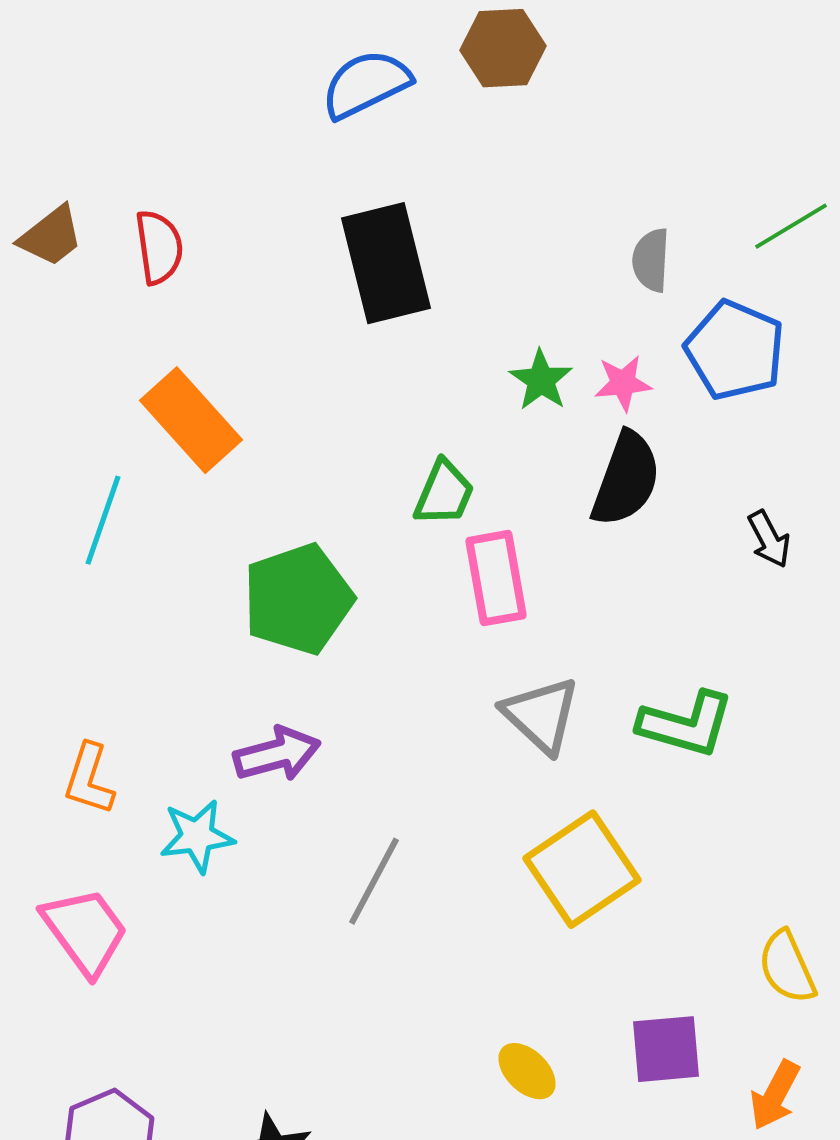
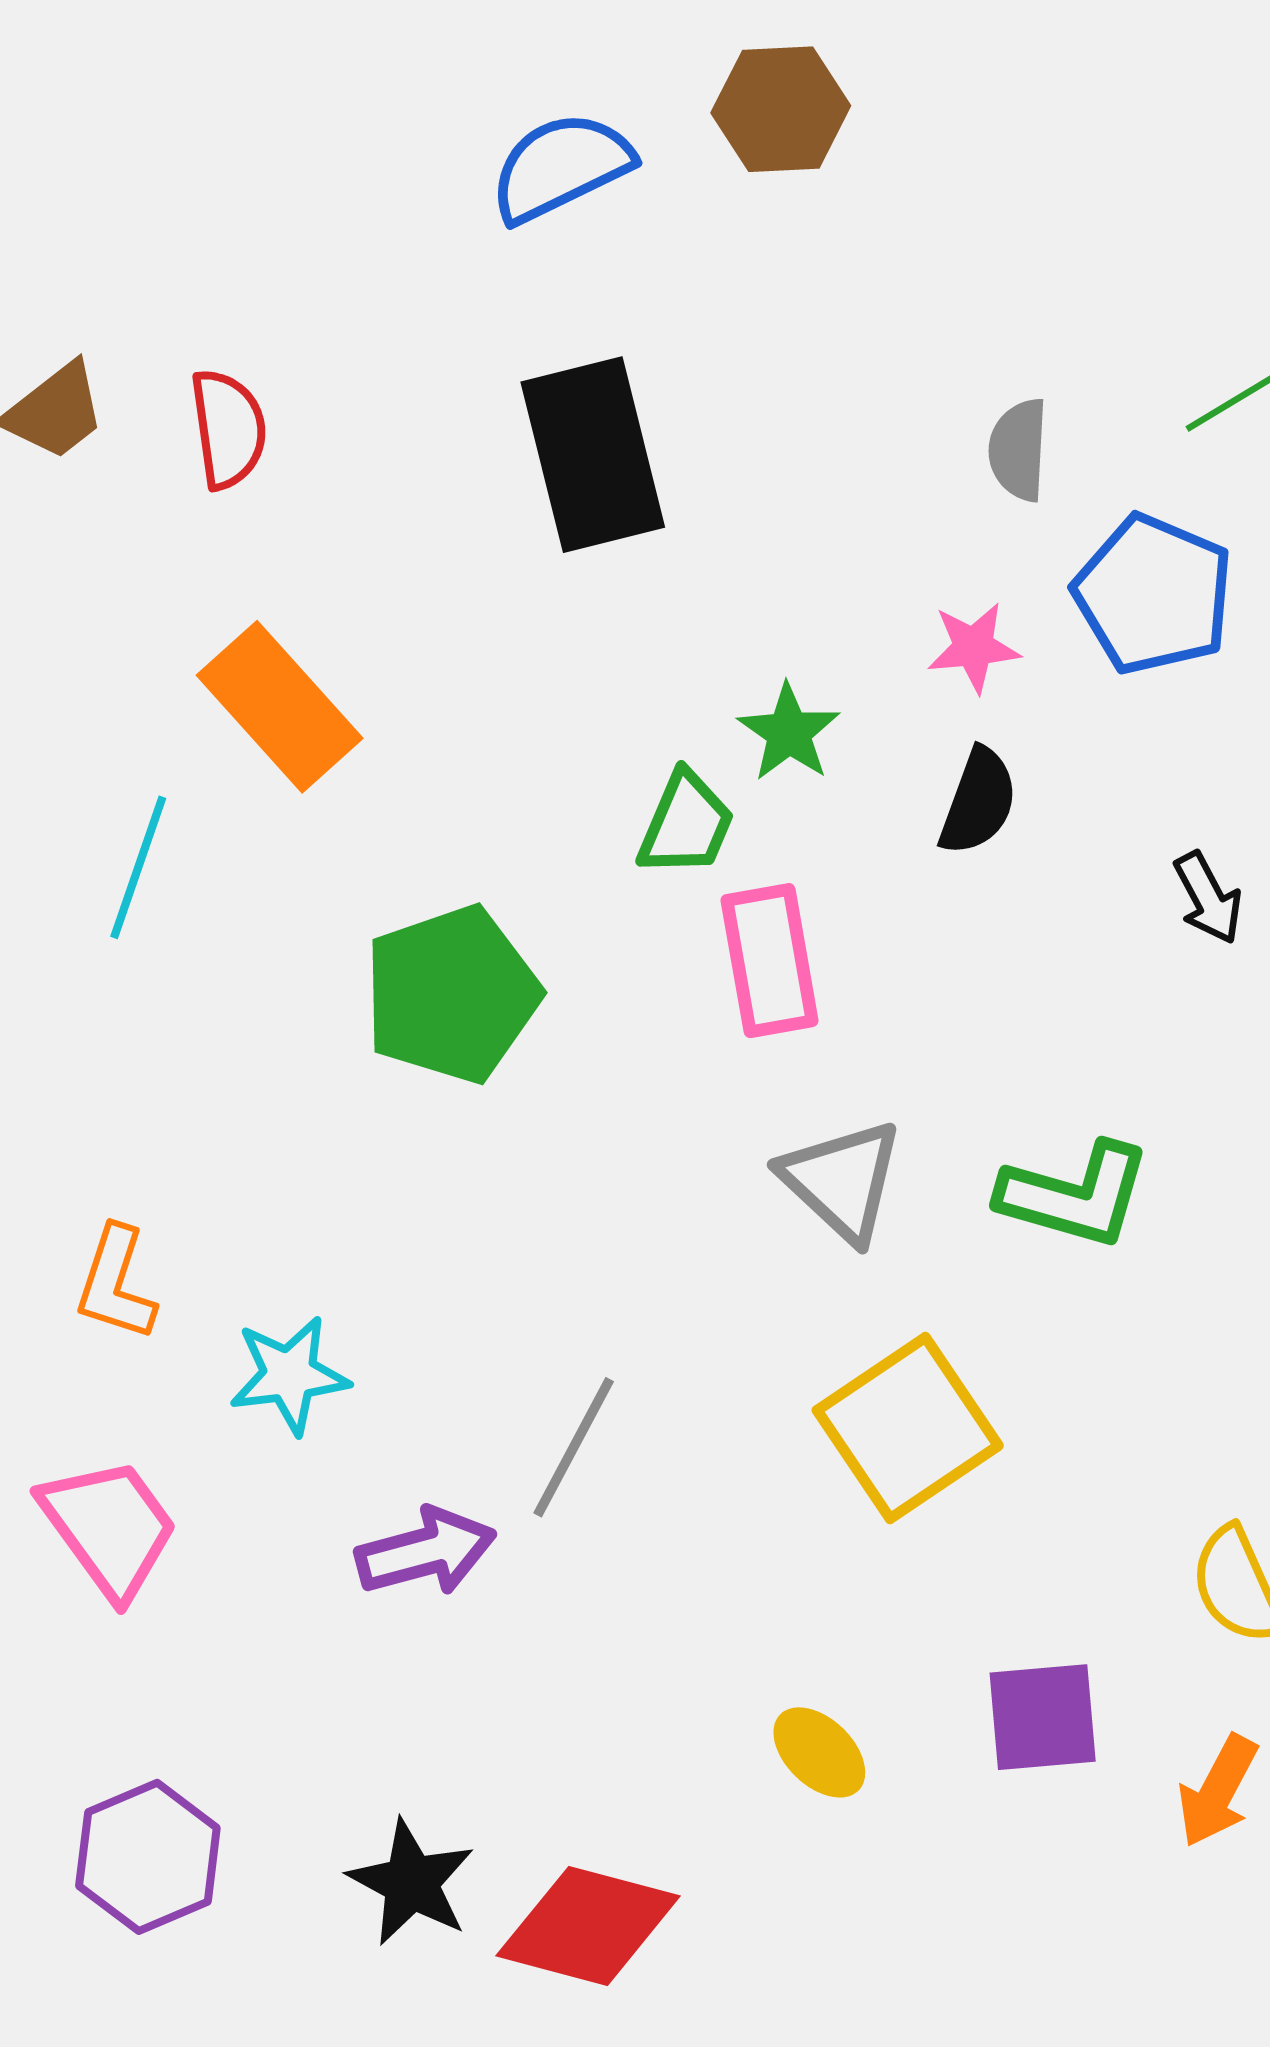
green star: (541, 380) -> (789, 732), moved
black semicircle: (626, 479) -> (978, 802), size x0.7
purple arrow: (277, 754) -> (426, 1552), moved

